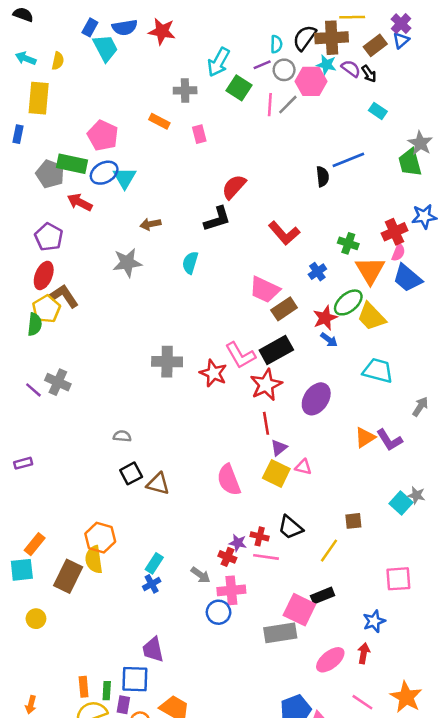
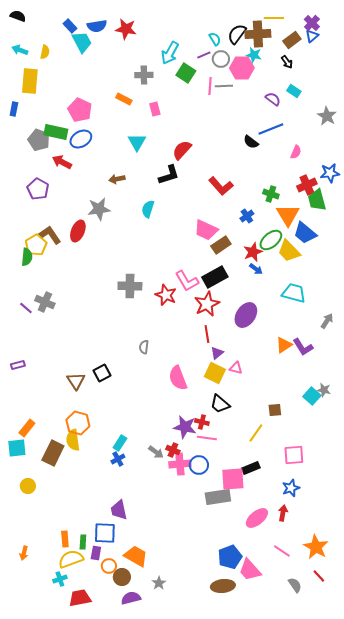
blue rectangle: (90, 27) -> (70, 26), turned -72
cyan semicircle: (276, 44) -> (215, 39), turned -32
purple semicircle: (351, 69) -> (273, 99), moved
gray line: (288, 105) -> (224, 86), turned 42
green trapezoid: (410, 162) -> (317, 200), moved
black semicircle: (323, 177) -> (251, 142), turned 133
cyan triangle: (125, 178) -> (137, 142), moved
pink semicircle: (398, 252) -> (296, 152), moved
red ellipse: (44, 276) -> (78, 231), moved
blue trapezoid: (407, 278) -> (305, 233), moved
gray semicircle: (122, 436) -> (144, 347), moved, turned -88
brown triangle: (158, 484) -> (76, 381), moved, turned 42
black trapezoid: (290, 527) -> (220, 404), moved
purple star: (238, 543) -> (185, 427), size x1.6
red cross: (227, 557) -> (173, 450), moved
pink square: (398, 579) -> (294, 455), moved
pink square: (299, 610) -> (233, 479), turned -30
blue circle: (218, 612) -> (199, 465), moved

